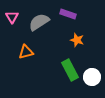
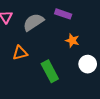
green rectangle: (70, 70) -> (50, 71), moved
white circle: (92, 77) -> (88, 64), moved

